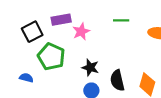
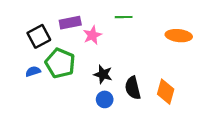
green line: (121, 20) -> (124, 17), moved
blue semicircle: (26, 78) -> (33, 71), moved, turned -32

